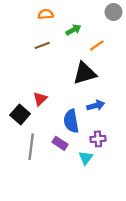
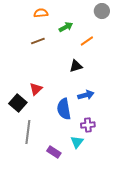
black triangle: (85, 73) -> (76, 66), size x0.6
purple rectangle: (60, 143) -> (54, 152), moved

